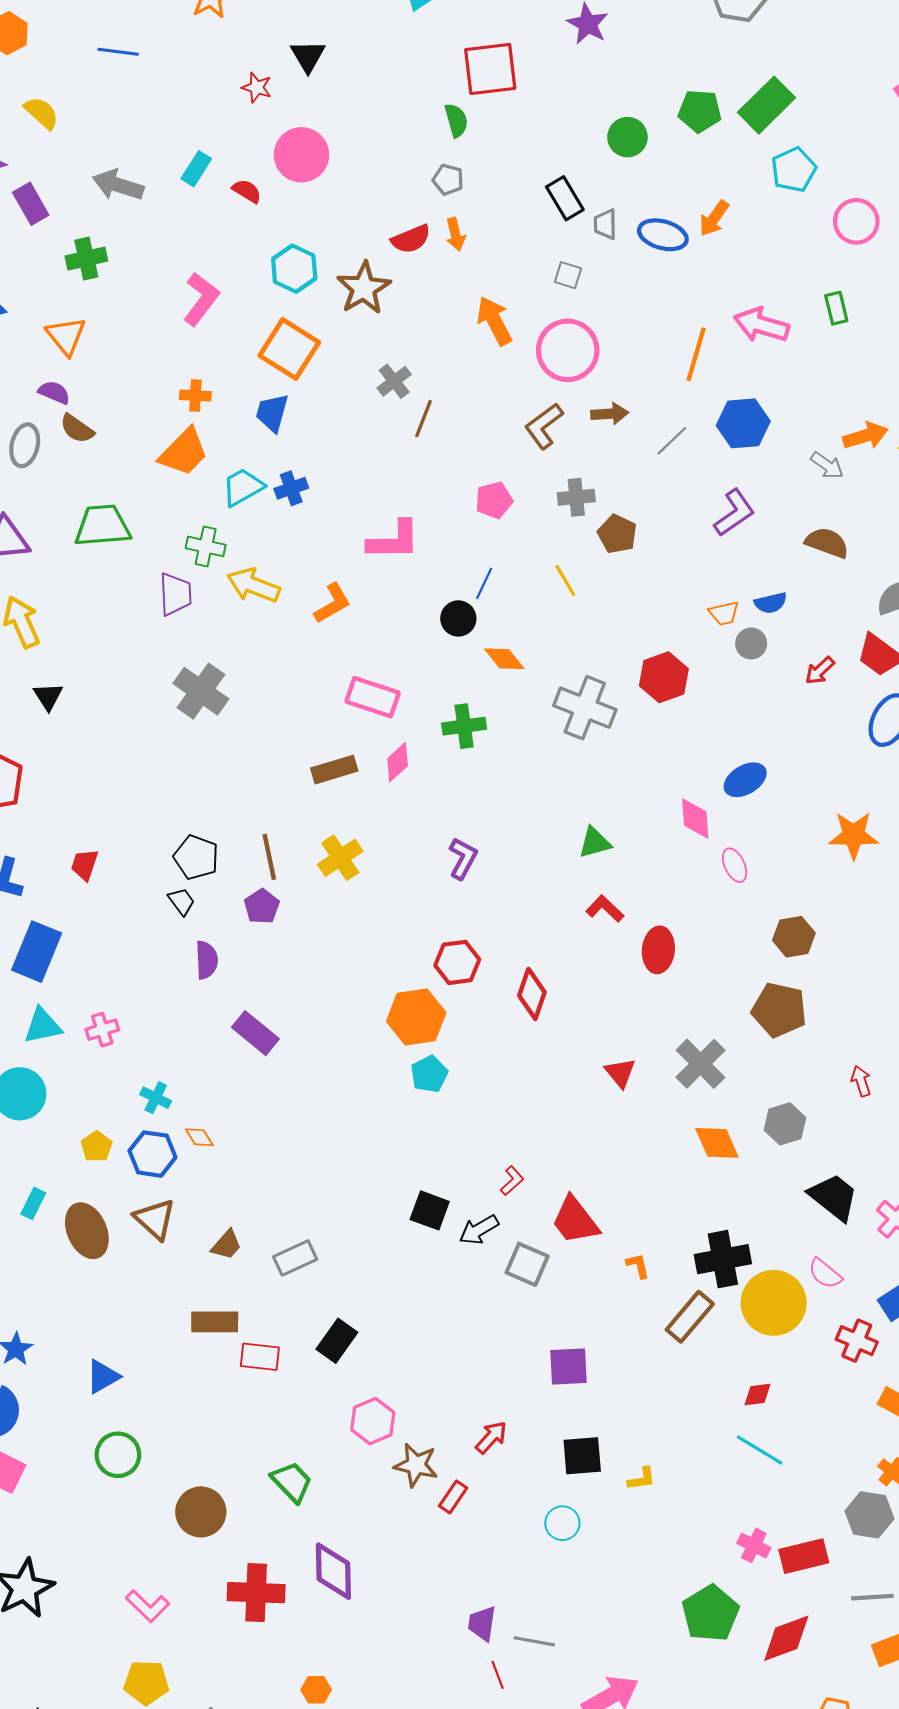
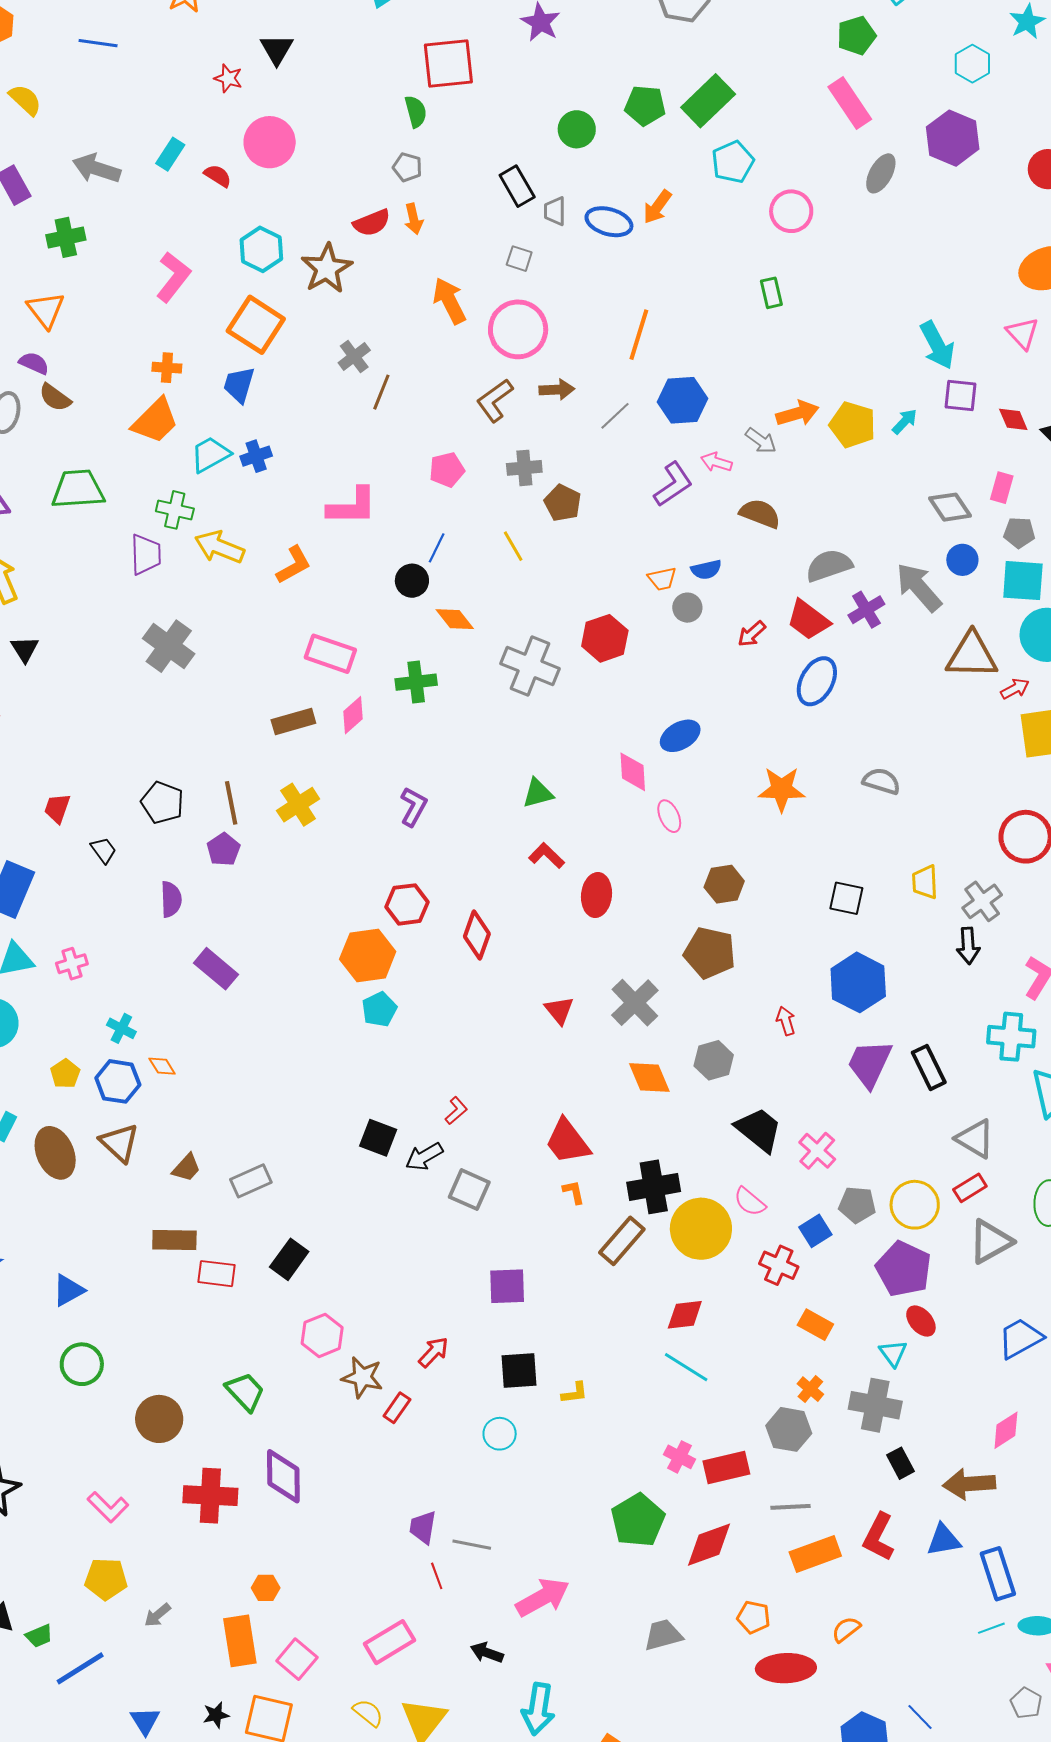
pink arrow: (761, 325) -> (716, 462), moved, size x0.6
black trapezoid: (182, 901) -> (103, 850), moved
red trapezoid: (575, 1220) -> (568, 1141), moved
red diamond: (758, 1394) -> (685, 1315), size x1.4

